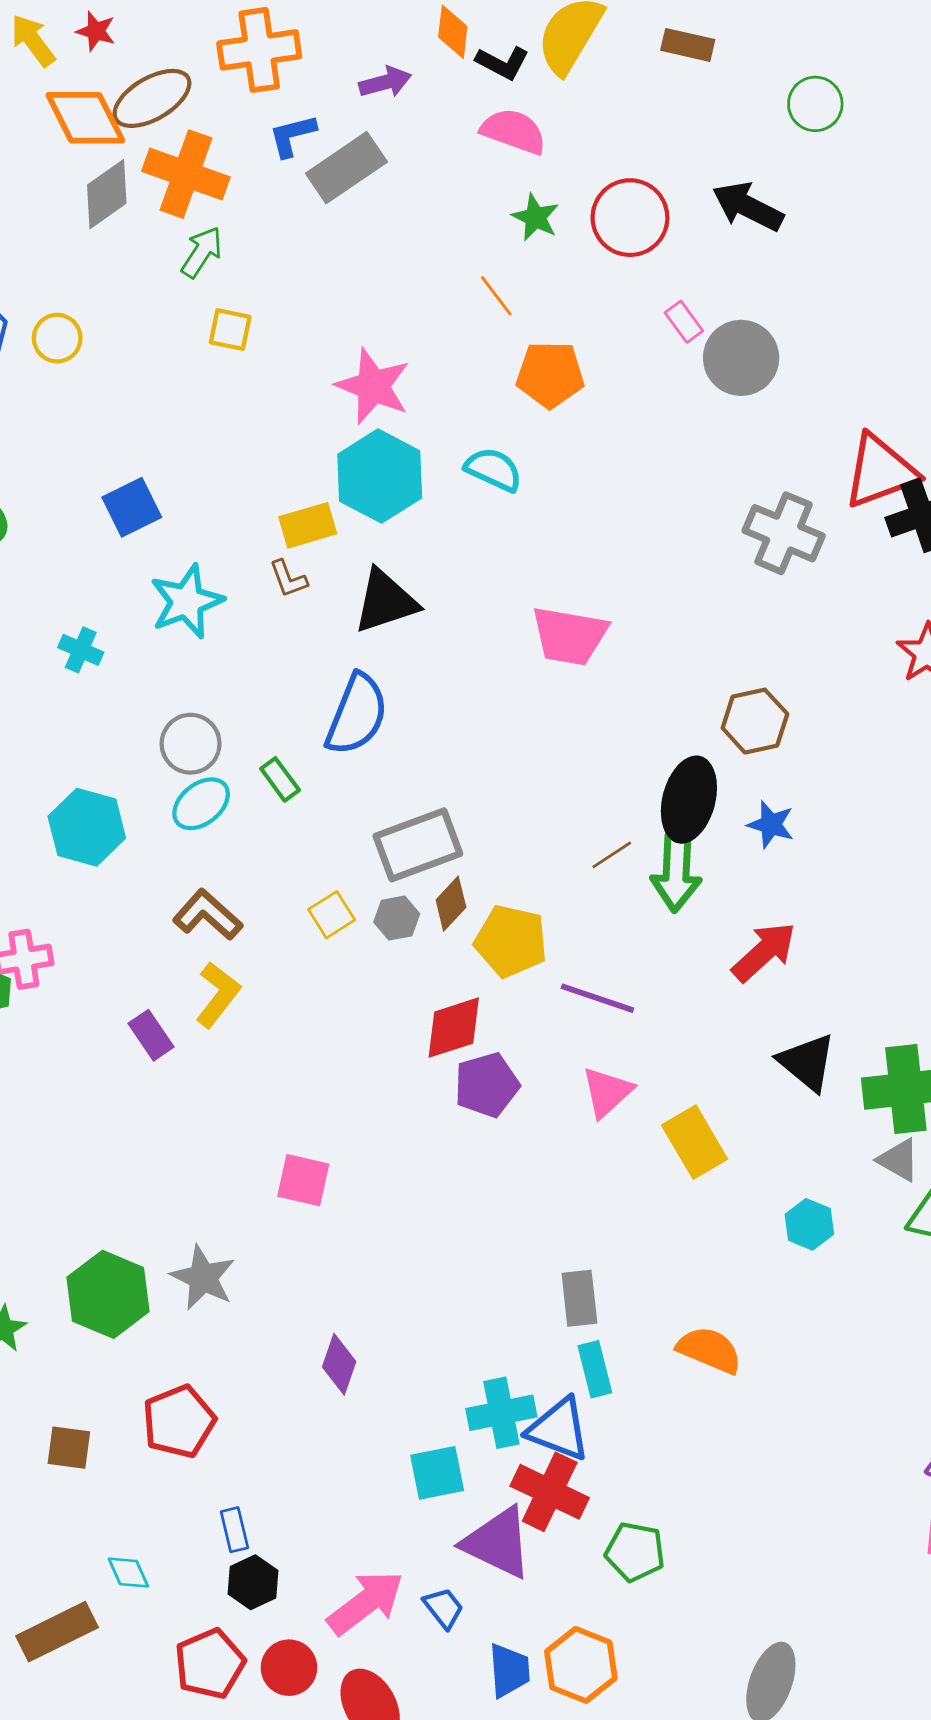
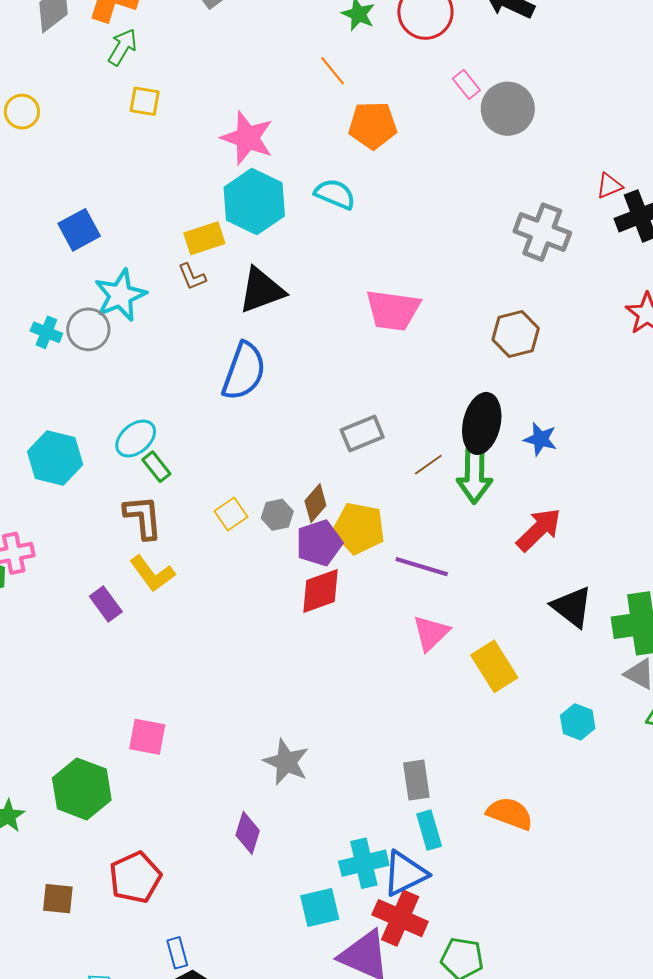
red triangle: (880, 471) -> (609, 186), size x0.5
brown hexagon: (755, 721) -> (516, 334), moved
gray circle: (191, 744) -> (88, 329), moved
green rectangle: (280, 779) -> (156, 467), moved
gray rectangle: (418, 845) -> (362, 434), moved, size x0.7
brown L-shape: (207, 915) -> (143, 517), turned 45
yellow L-shape: (218, 995) -> (152, 574), turned 108
purple pentagon: (487, 1085) -> (319, 543), moved
pink square: (303, 1180) -> (147, 737), moved
gray star: (203, 1278) -> (286, 762), moved
blue triangle: (559, 1429) -> (405, 873), turned -45

